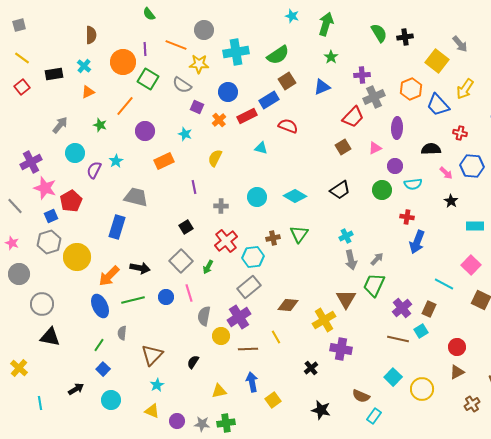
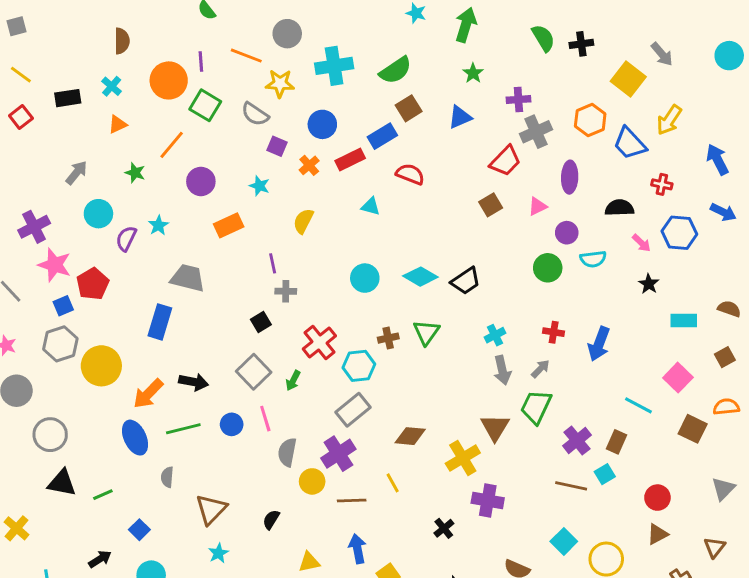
black trapezoid: (340, 190) -> (466, 281), moved
gray cross: (221, 206) -> (286, 291), moved
red cross: (407, 217) -> (554, 332), moved
green line: (99, 345) -> (103, 495), moved, turned 32

